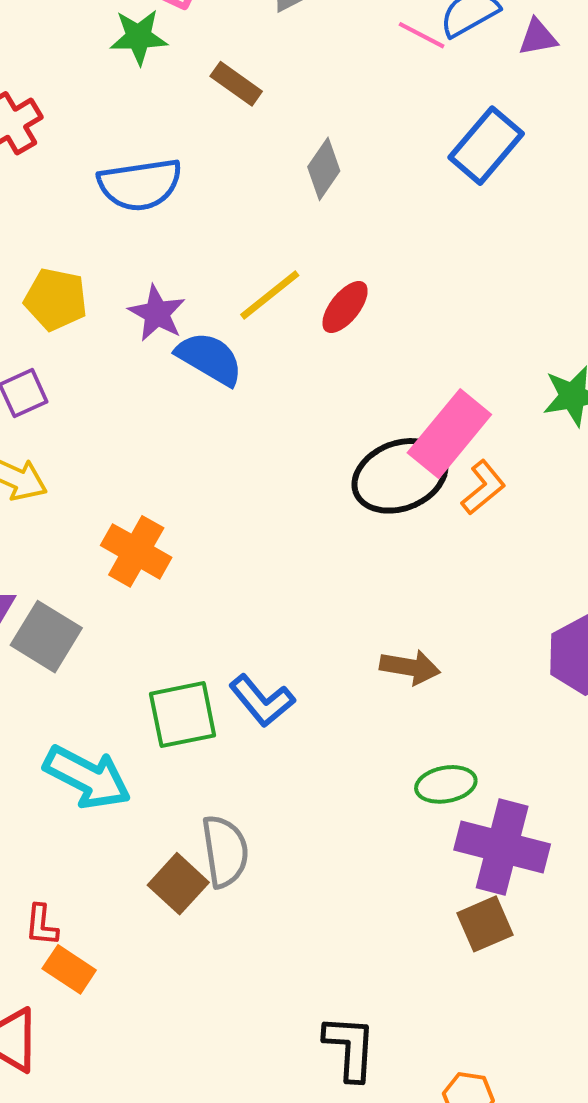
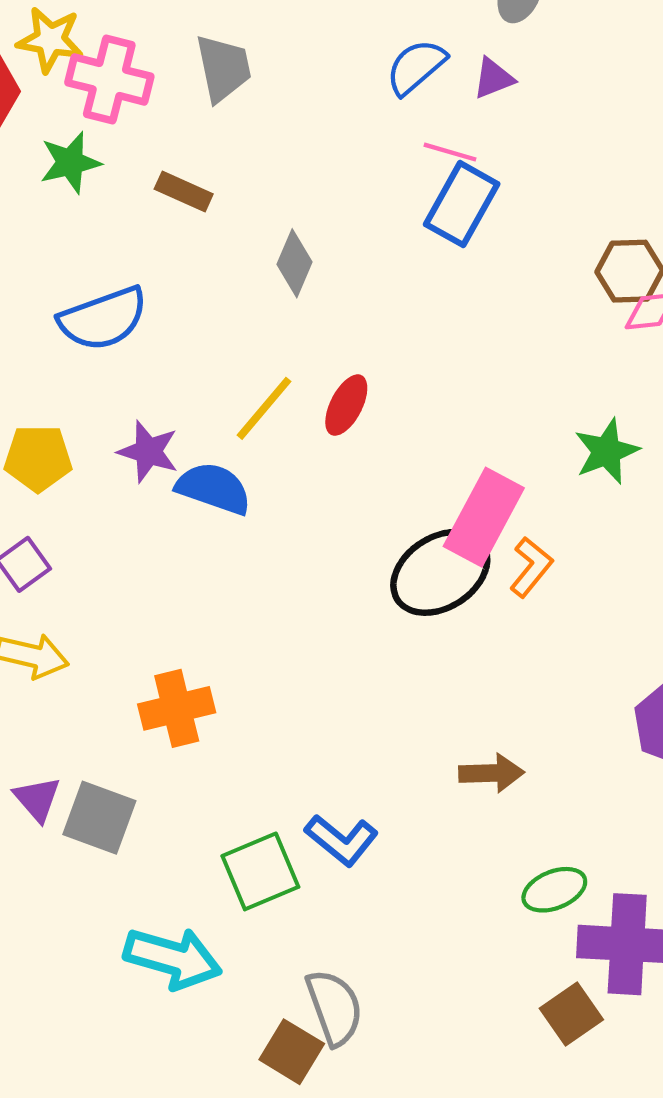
pink line: (422, 35) -> (450, 152), moved
orange cross: (136, 551) -> (177, 708), turned -32
brown square: (485, 924) -> (571, 1014), moved

